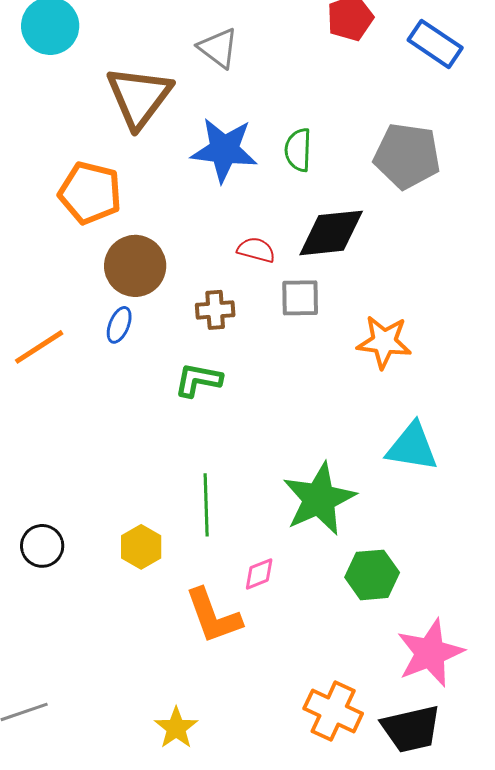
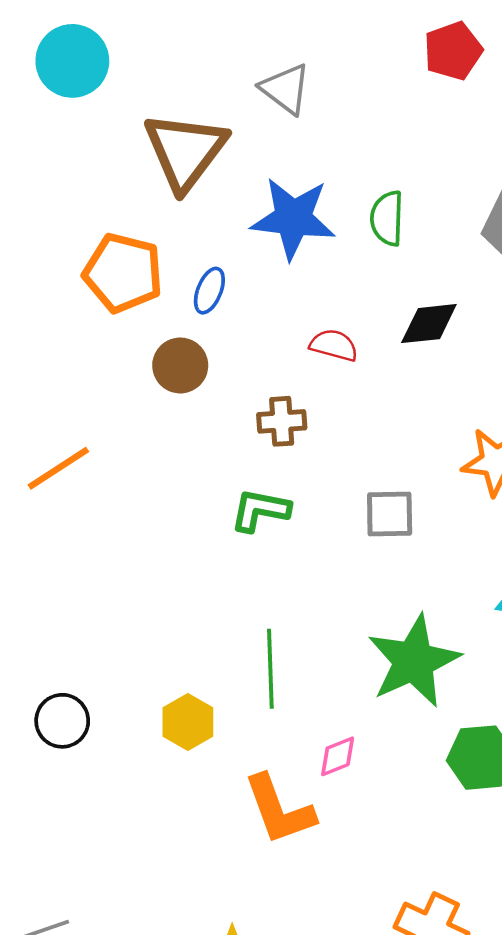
black diamond: (331, 233) -> (429, 324), size x0.7
brown circle: (135, 266) -> (180, 365), size x0.7
gray square: (300, 298) -> (390, 514), moved
blue ellipse: (119, 325) -> (209, 291), moved

